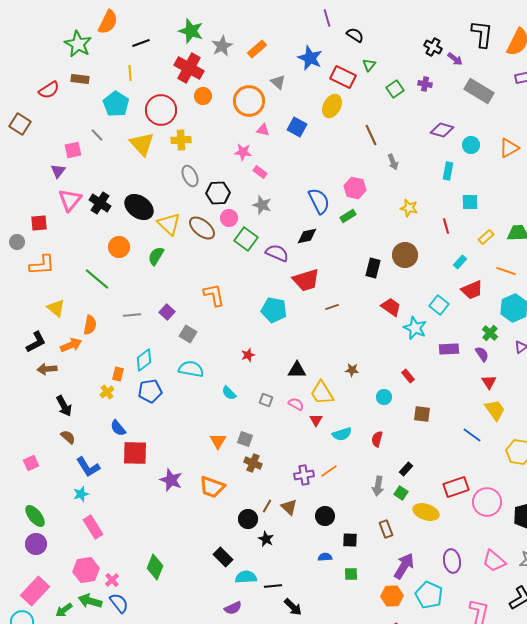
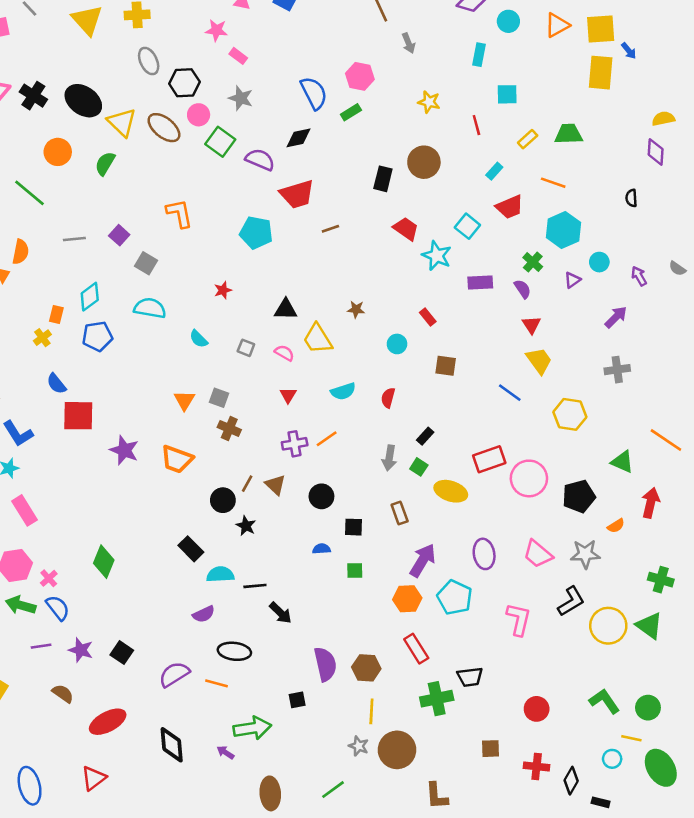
red triangle: (316, 420) -> (288, 395), moved

